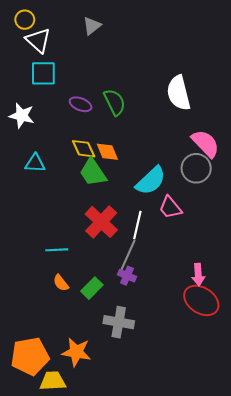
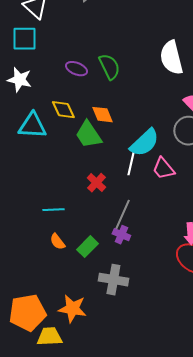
cyan square: (43, 73) -> (24, 39), moved
yellow diamond: (84, 149) -> (63, 110), moved
cyan triangle: (35, 163) -> (32, 126), size x1.4
red cross: (101, 222) -> (96, 183), size x0.6
white line: (137, 225) -> (131, 162), moved

